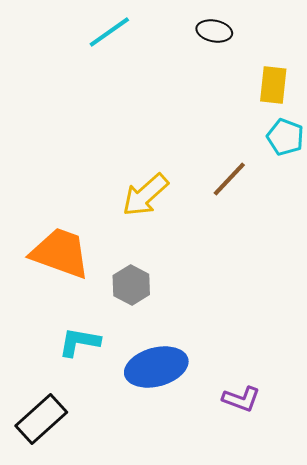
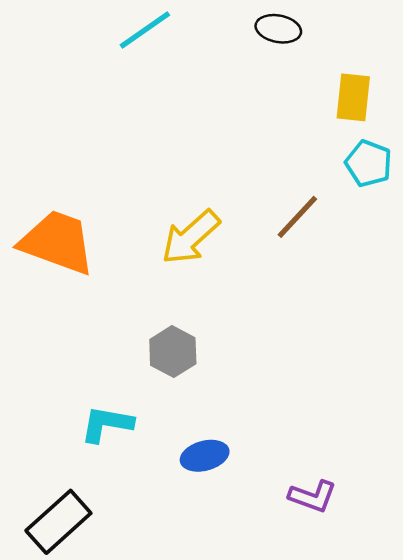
orange trapezoid: (60, 253) -> (57, 242), moved
blue ellipse: (156, 367) -> (205, 456), size x0.6

